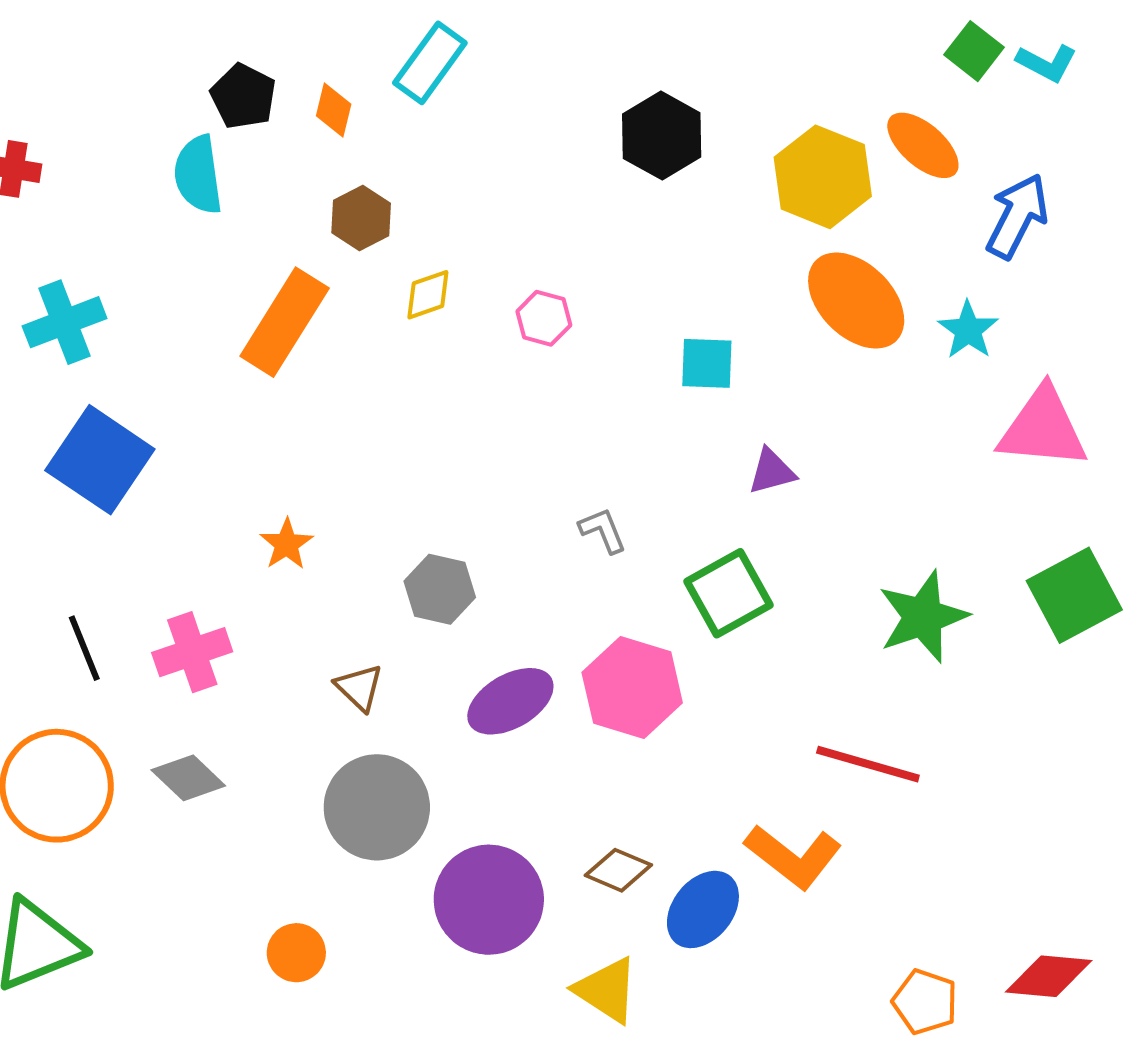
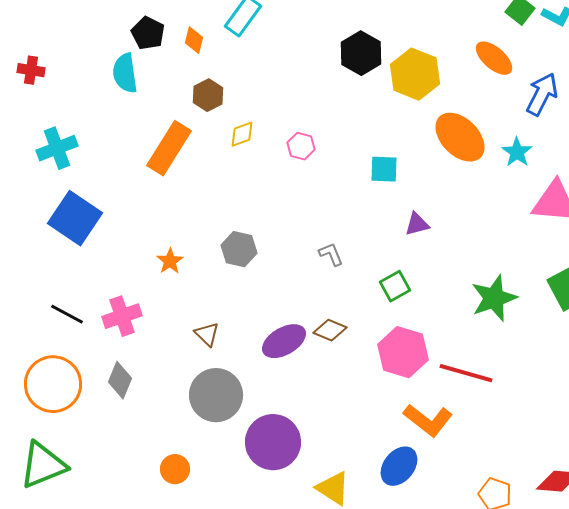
yellow hexagon: (823, 177) -> (415, 74), moved
gray hexagon: (440, 589) -> (239, 249), moved
green square: (728, 593) -> (395, 286), size x0.7
black line: (84, 648) -> (67, 314), turned -40
pink hexagon: (632, 688) -> (403, 352), moved
gray diamond: (188, 778) -> (120, 380), turned 69
brown diamond: (618, 870) -> (330, 330), moved
blue ellipse: (703, 909) -> (399, 466), moved

